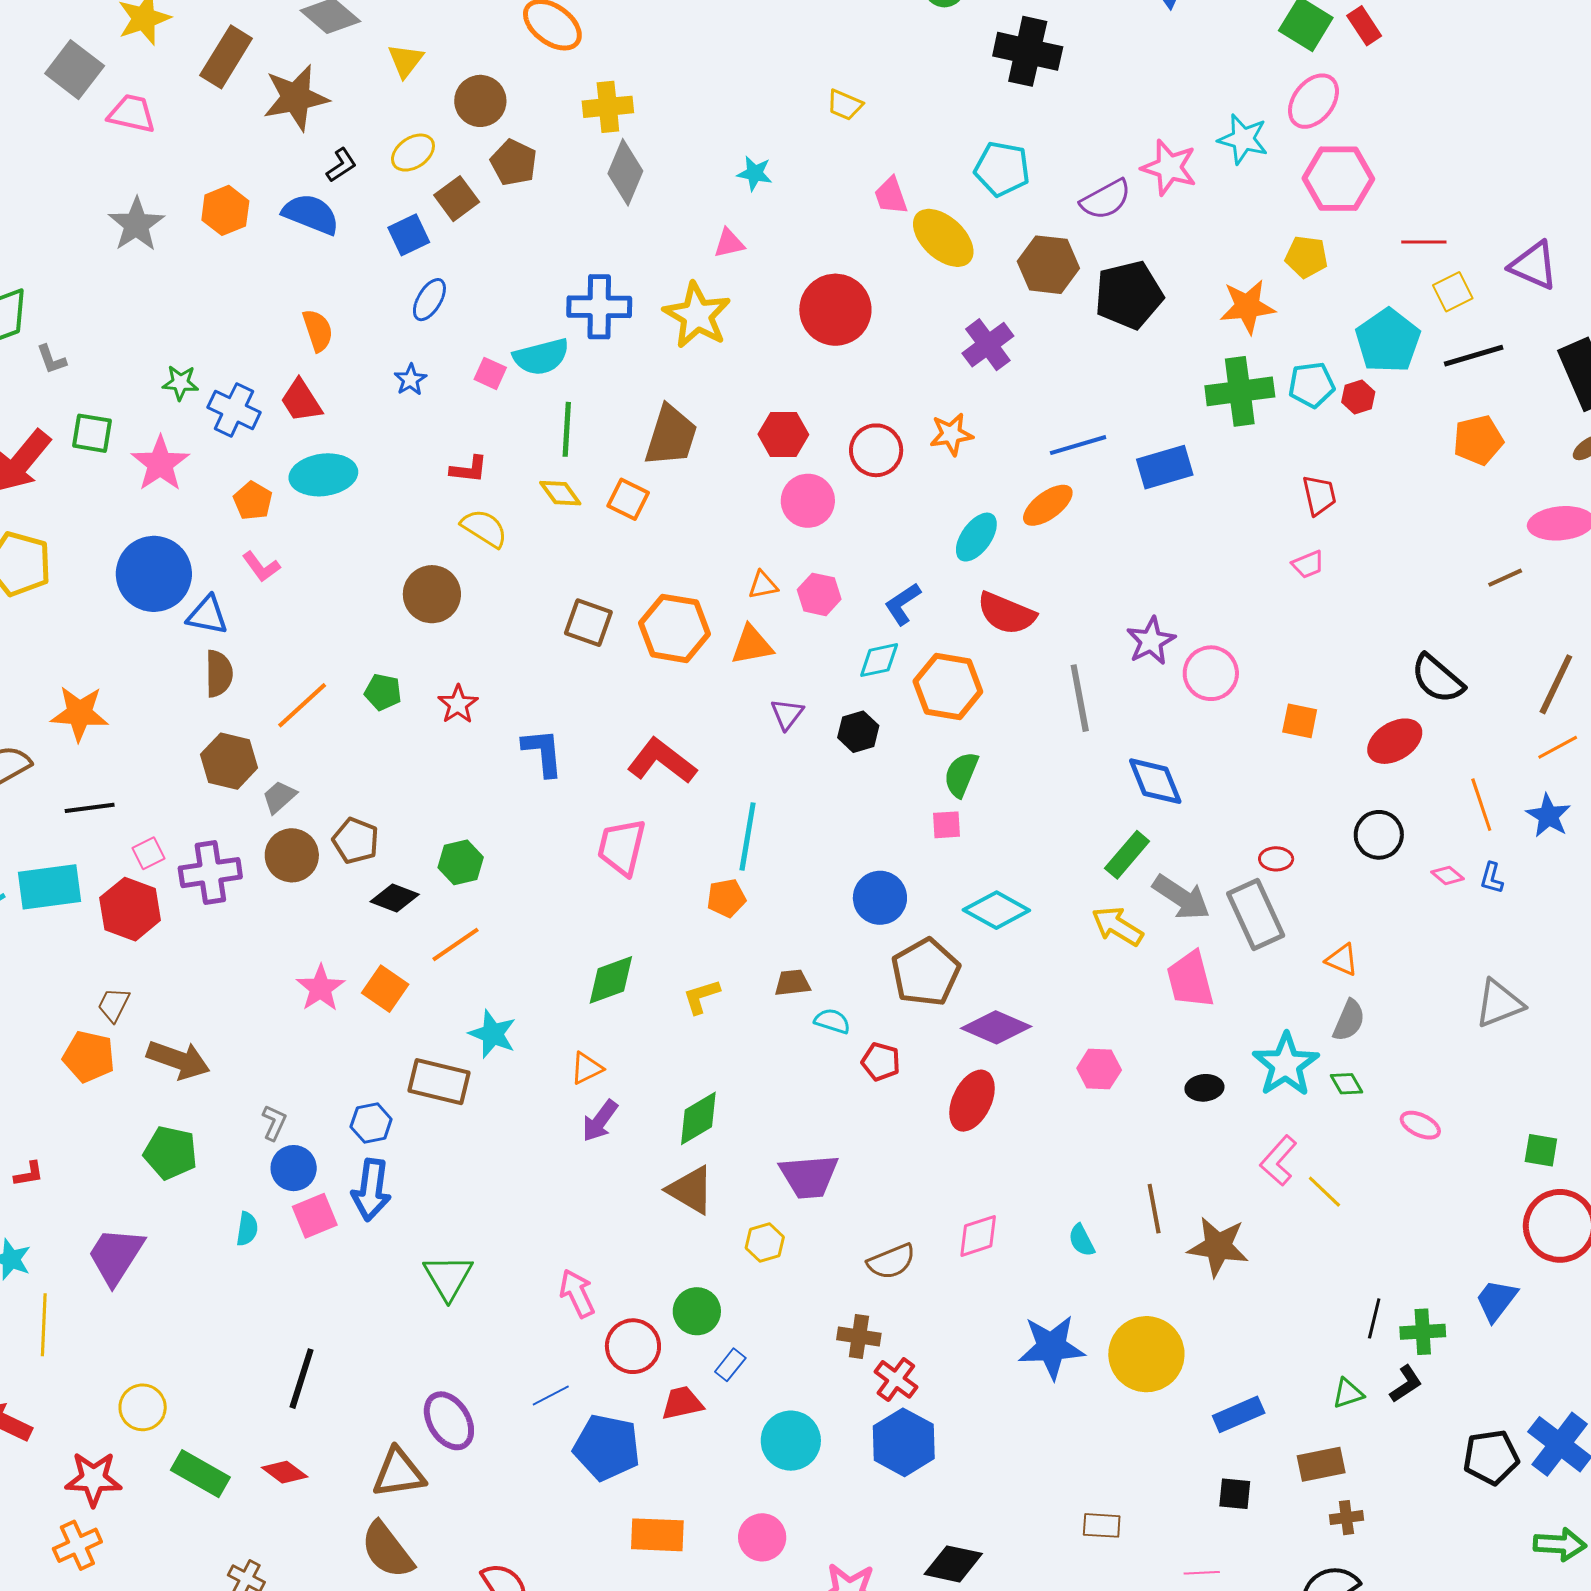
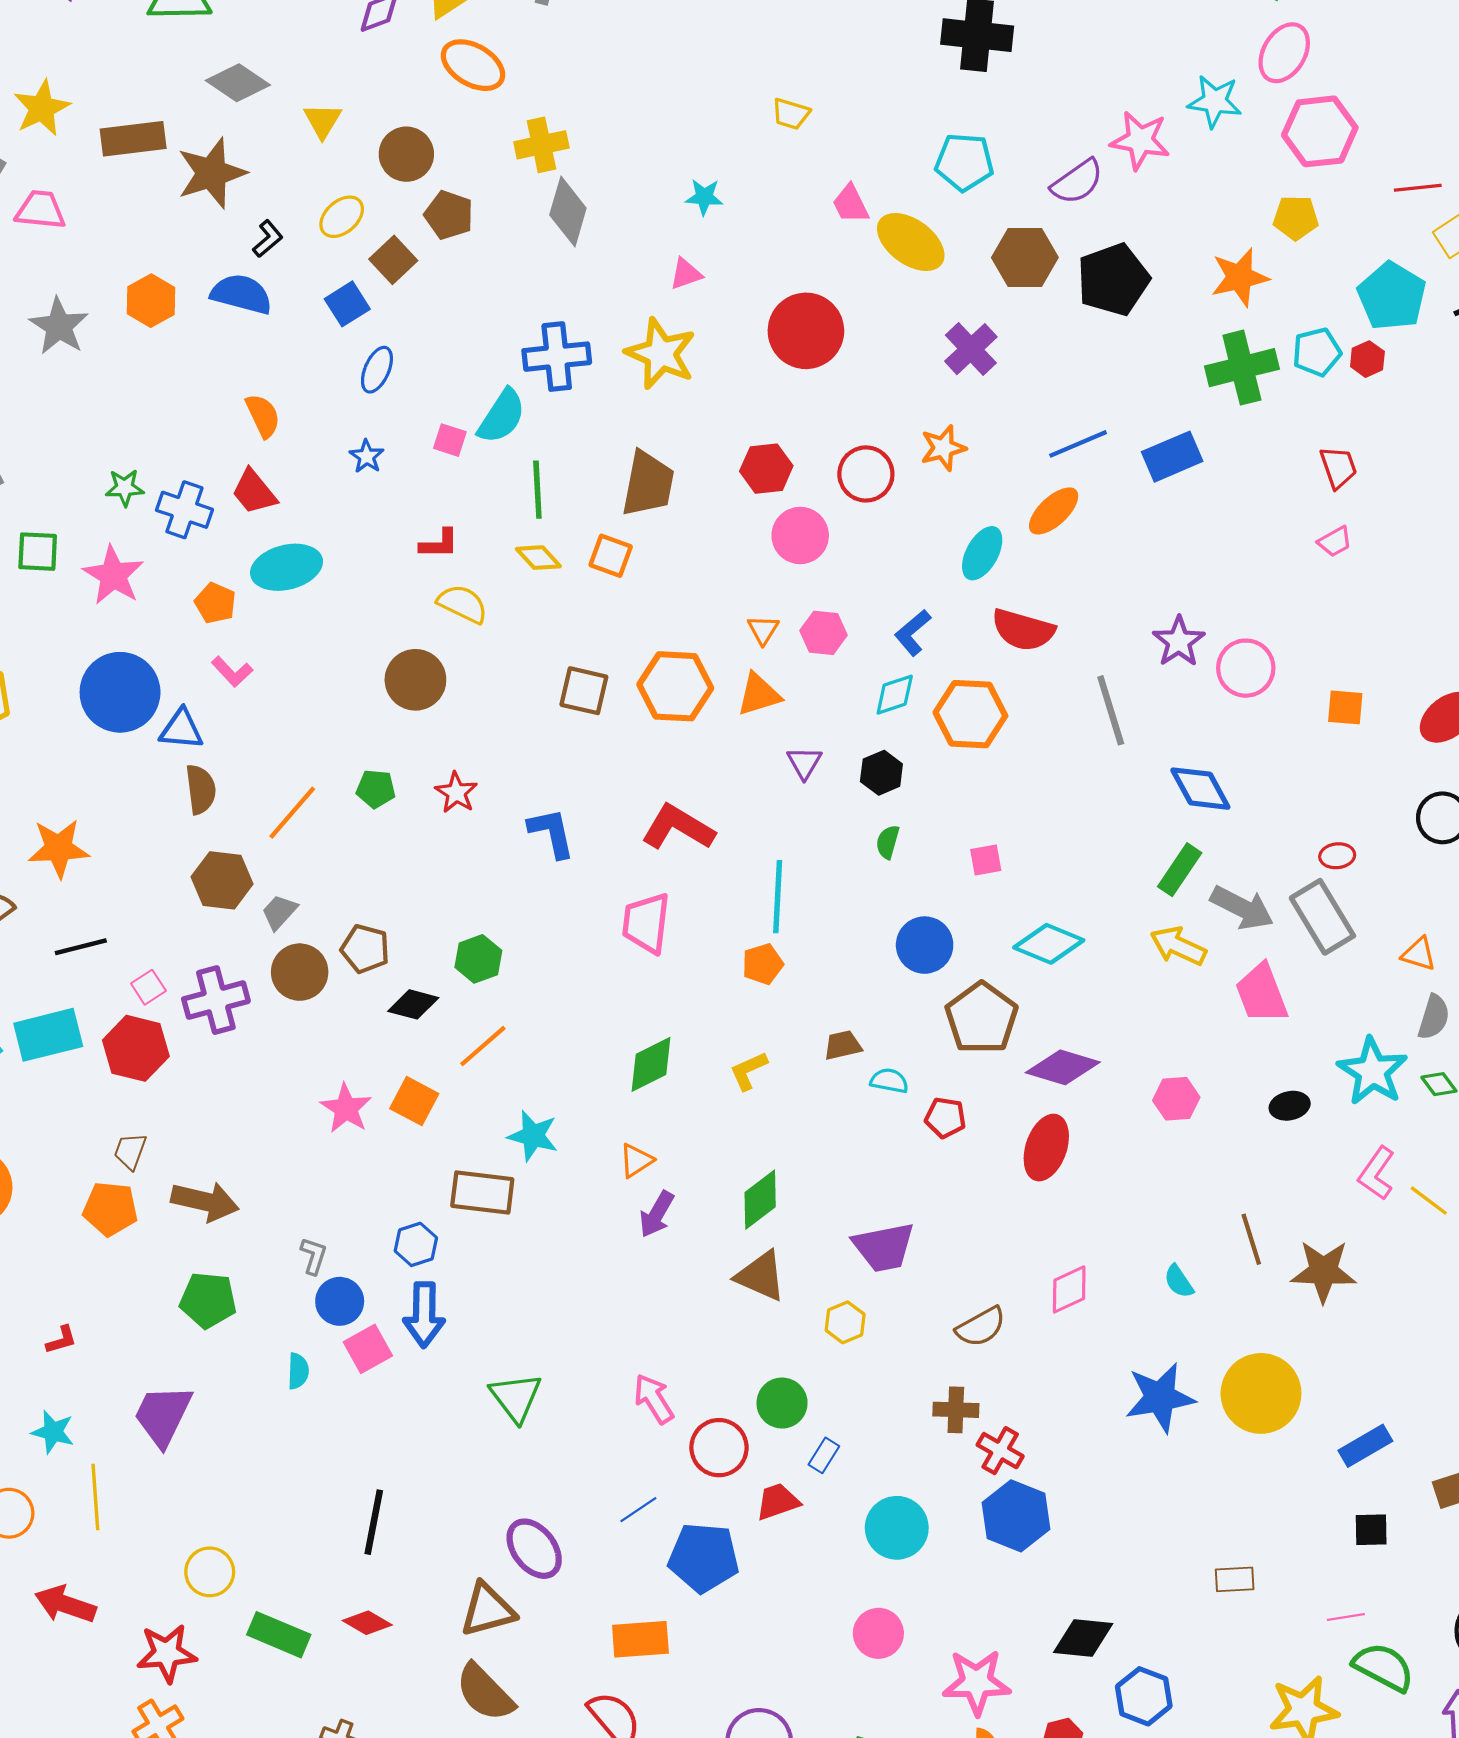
brown rectangle: (226, 57) -> (133, 139), turned 58
cyan semicircle: (541, 357) -> (502, 416), turned -36
orange triangle: (763, 585) -> (763, 630), turned -40
green semicircle: (961, 774) -> (888, 842), moved, size x0.7
orange rectangle: (657, 1535) -> (640, 1639), moved

